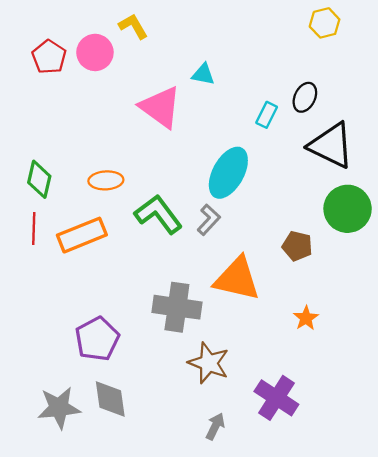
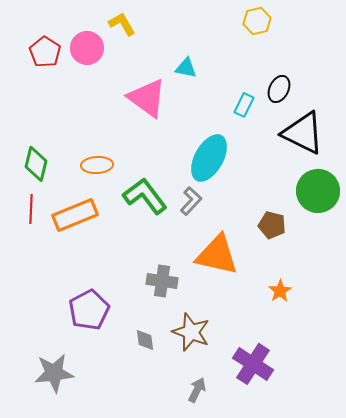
yellow hexagon: (325, 23) -> (257, 21), moved
gray cross: (177, 307) -> (162, 281), size x0.7
gray diamond: (110, 399) -> (145, 340), moved, size x0.6

